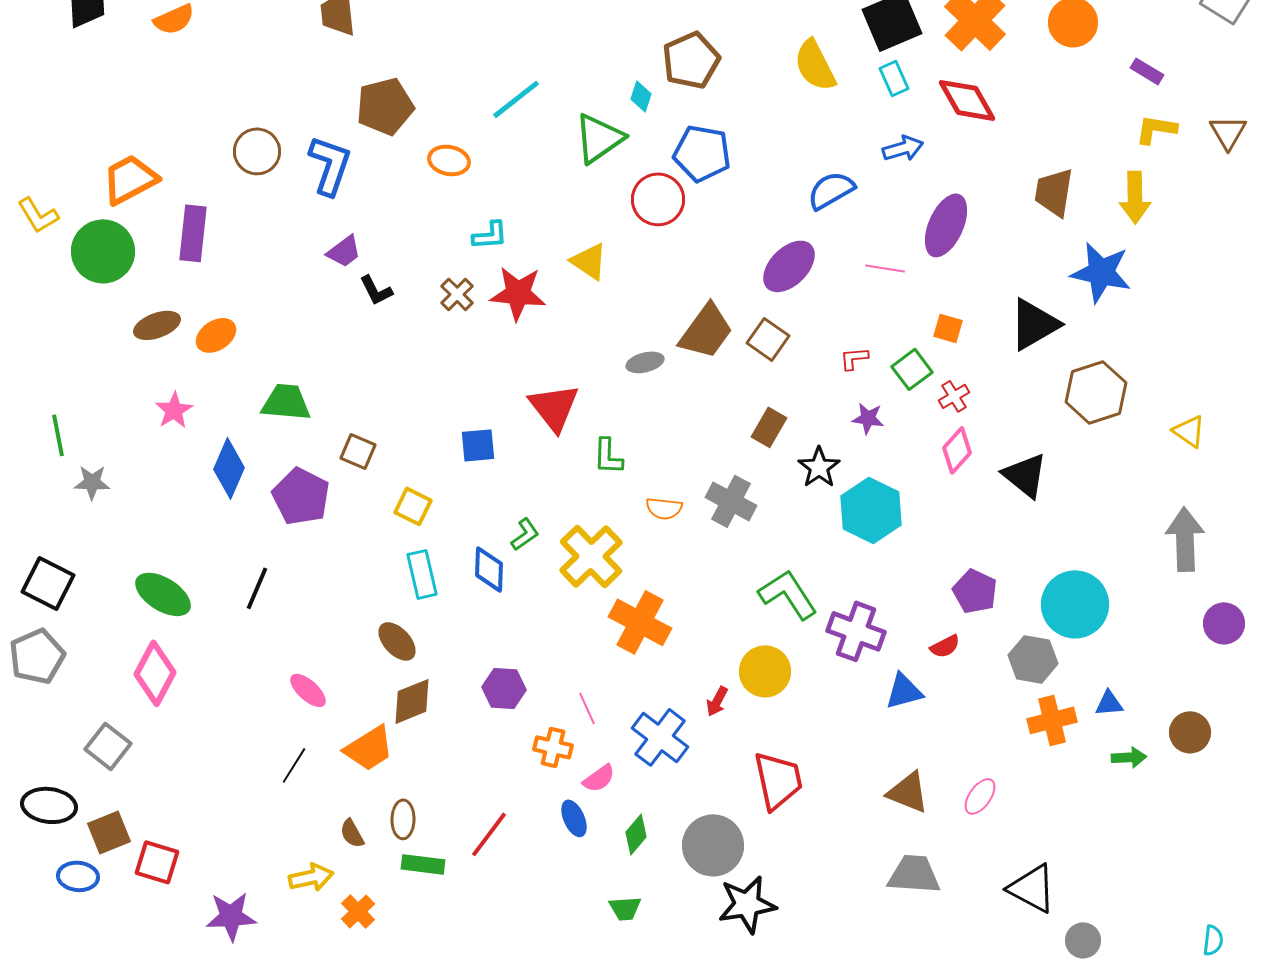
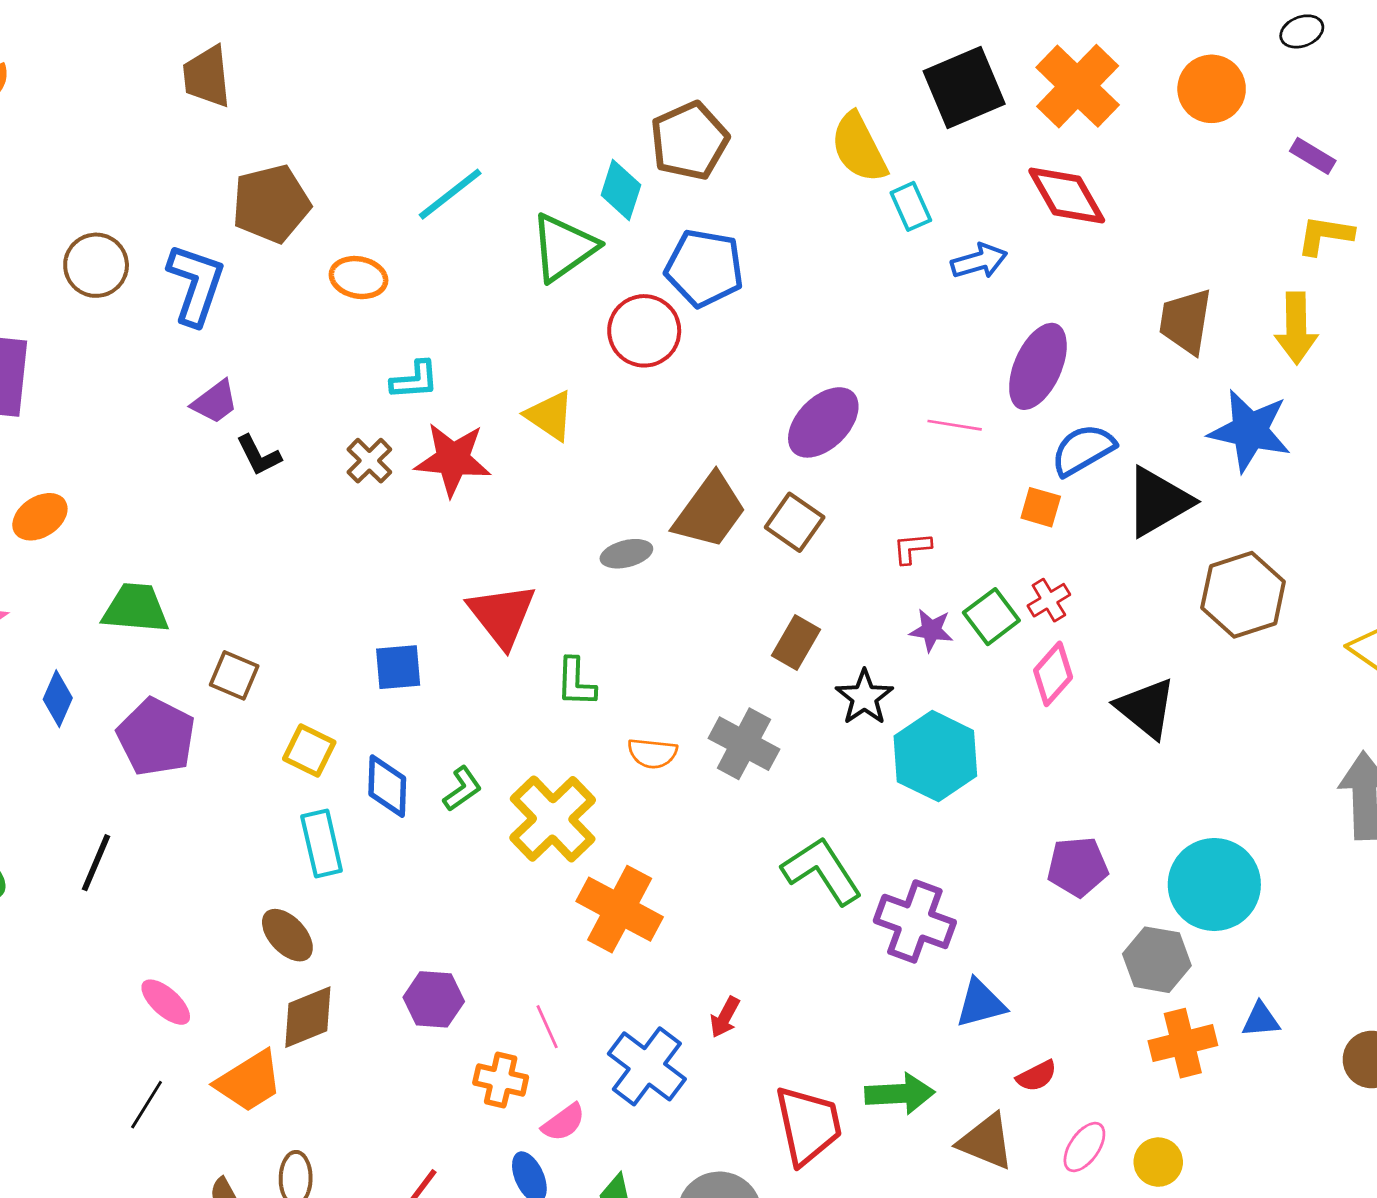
cyan rectangle: (894, 78) -> (911, 206), moved
cyan diamond: (641, 96) -> (621, 190), size x1.4
blue semicircle: (831, 190) -> (1083, 450), moved
green square: (912, 369) -> (991, 617), moved
blue diamond: (229, 468) -> (58, 699), size x0.7
blue diamond: (489, 569) -> (387, 786), moved
purple pentagon: (975, 591) -> (1078, 867), turned -30
red semicircle: (945, 646) -> (1037, 1076), moved
yellow circle: (765, 671) -> (1158, 1162), moved, size x0.7
green arrow: (1129, 757) -> (900, 1094), moved, size x1.4

